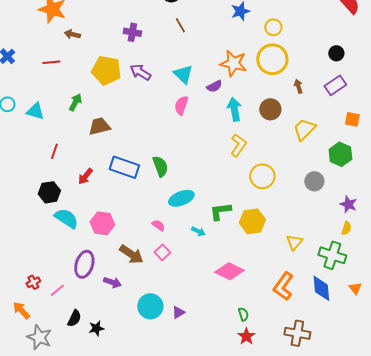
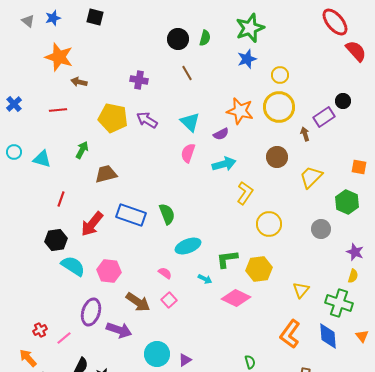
purple rectangle: (335, 85) -> (324, 117), moved
cyan arrow: (234, 109) -> (224, 164), moved, turned 85
red arrow: (85, 176) -> (92, 224), size x1.5
pink diamond: (229, 271) -> (236, 298), moved
purple arrow: (112, 282) -> (119, 330), size x1.4

